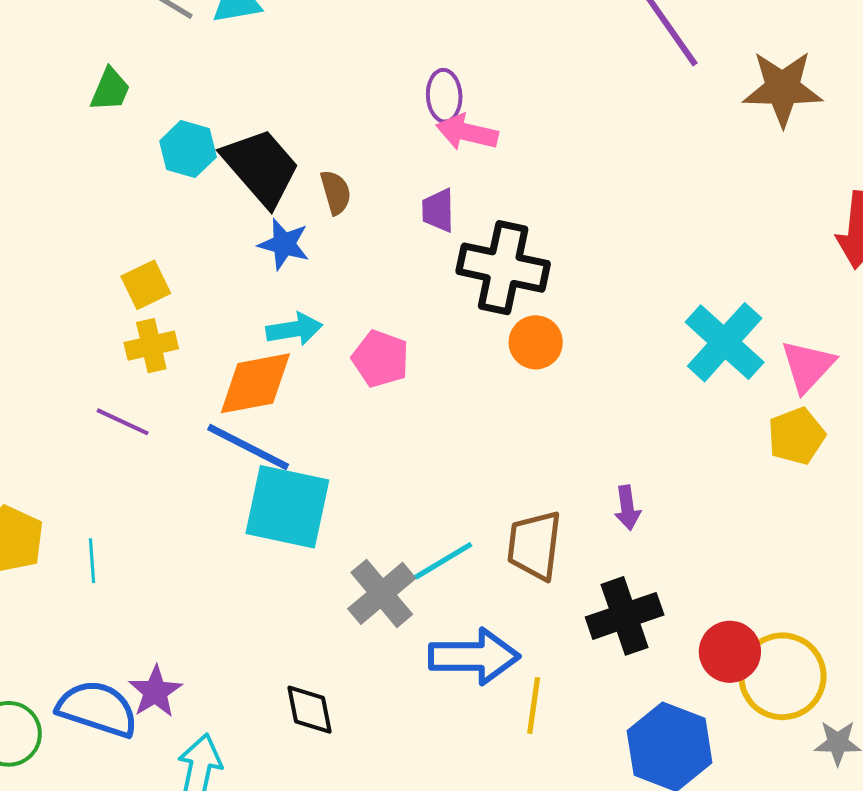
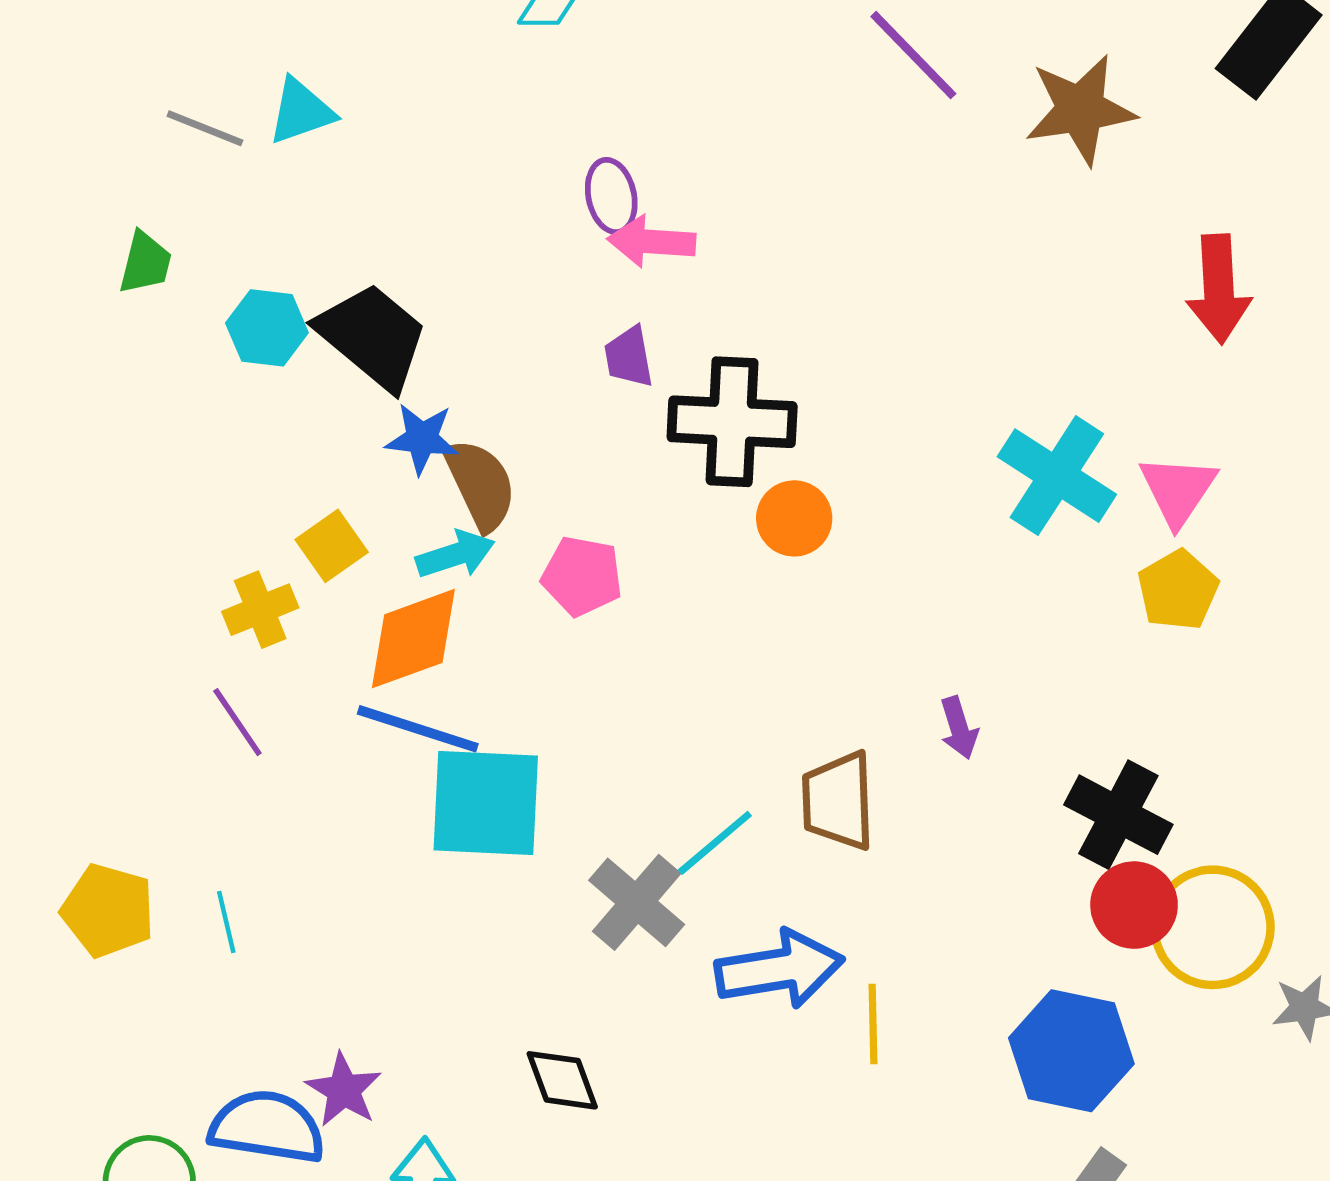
brown semicircle: (336, 192) -> (480, 484), moved, size x1.5
yellow square: (146, 285) -> (332, 546), moved
purple line: (123, 422) -> (237, 722), turned 40
black cross: (625, 616) -> (1118, 815), moved, turned -34

